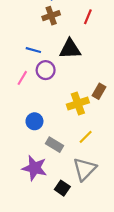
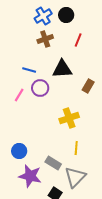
brown rectangle: (99, 91) -> (88, 86), moved
blue circle: (34, 121) -> (19, 151), moved
yellow line: (86, 137) -> (76, 148), turned -40
gray rectangle: (55, 145) -> (53, 163), moved

